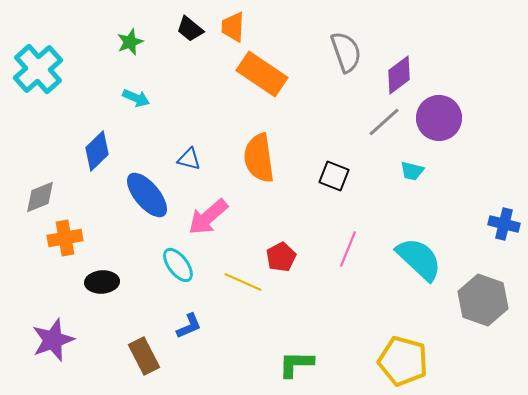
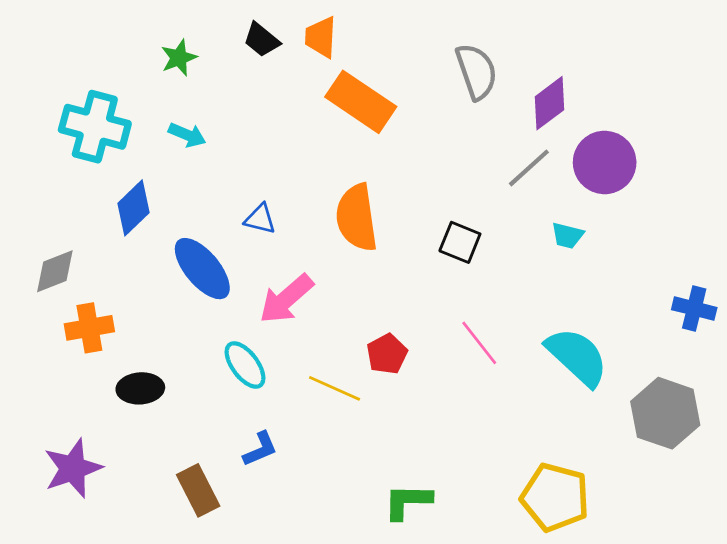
cyan cross: (38, 69) -> (95, 127), moved, turned -33
pink line: (348, 249) -> (479, 343), turned -60

